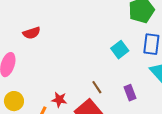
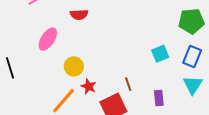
yellow circle: (14, 101) -> (74, 66), moved

